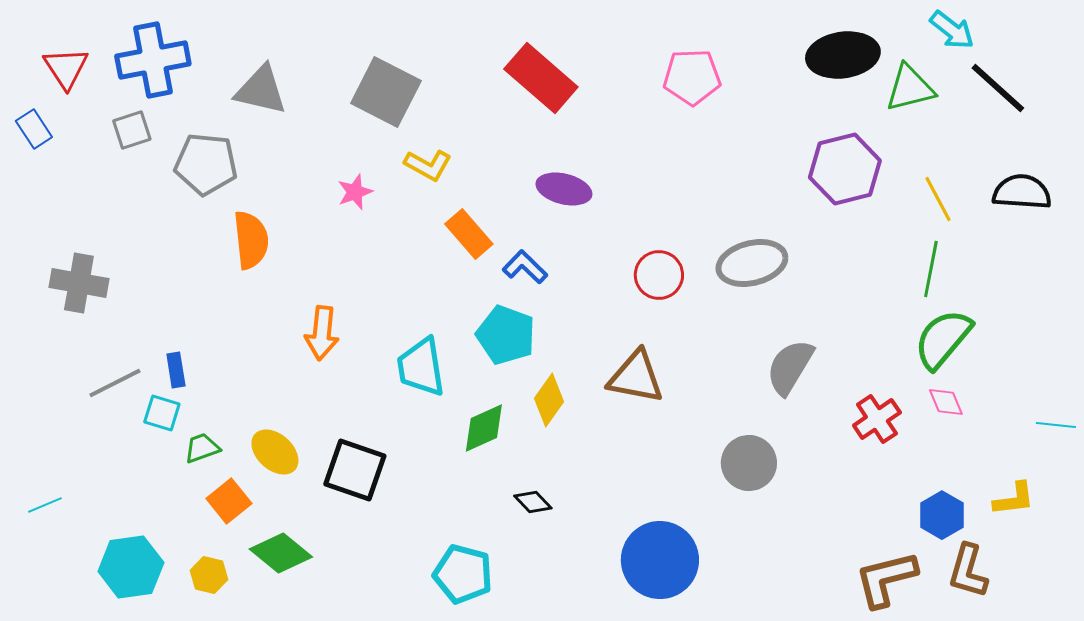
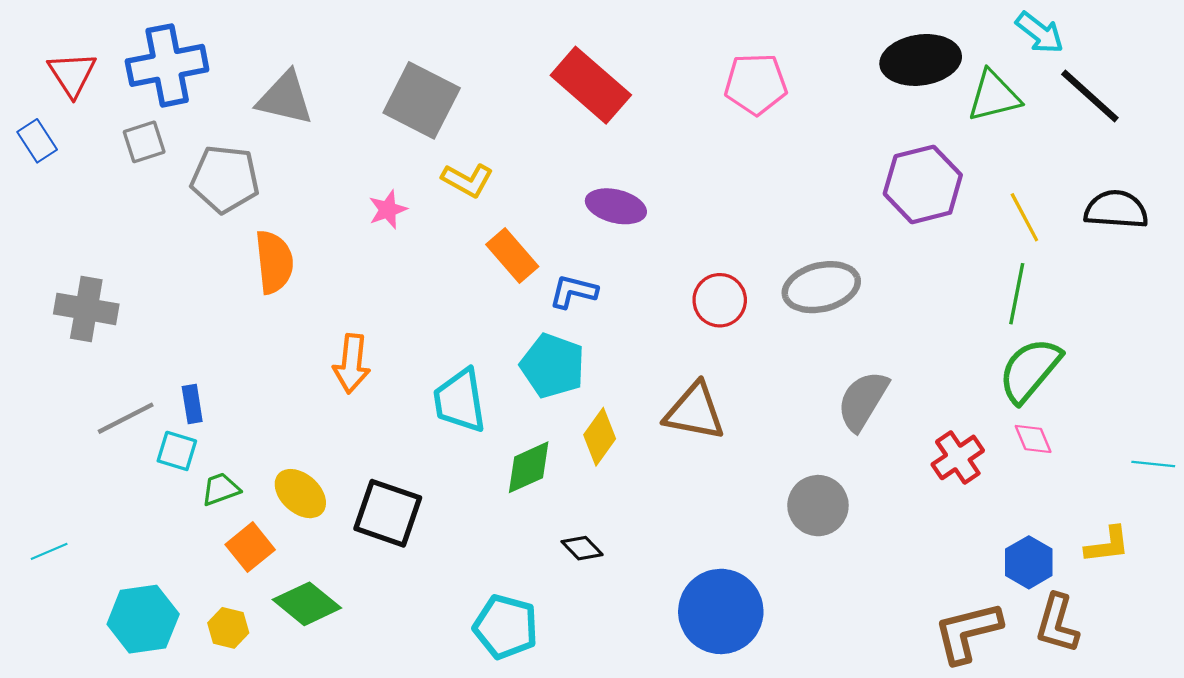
blue L-shape: (525, 267) -> (573, 291), turned -30

